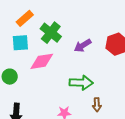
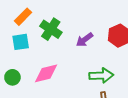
pink diamond: (42, 61) -> (46, 73), moved
green arrow: (81, 83) -> (101, 75), moved

